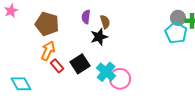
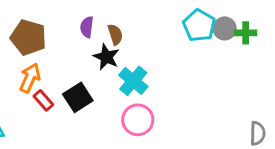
cyan pentagon: (176, 33) -> (199, 25), moved
black star: (99, 37) -> (106, 57), turned -30
cyan cross: (106, 72) -> (133, 81), moved

